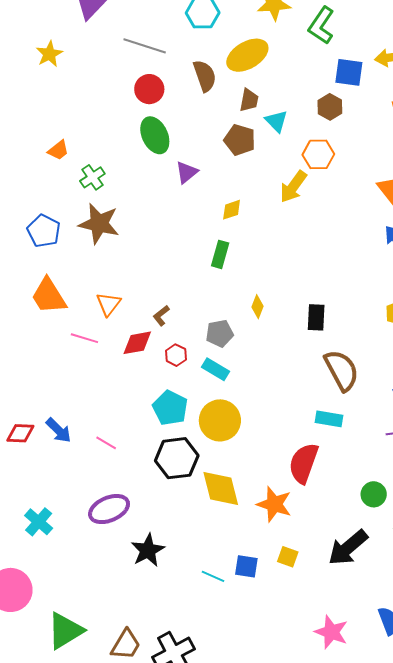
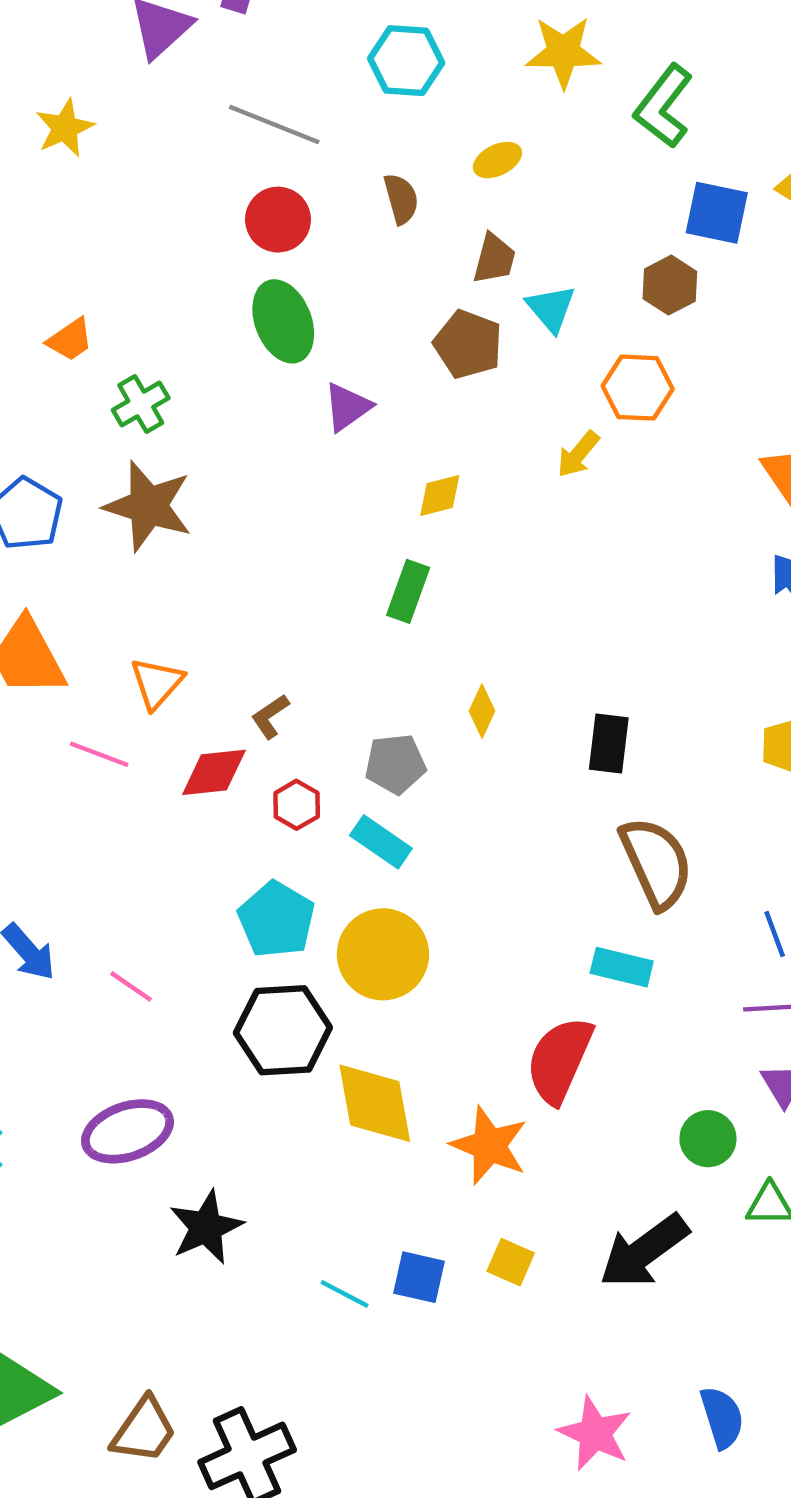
yellow ellipse: (247, 55) -> (497, 160), size x0.5
brown semicircle: (205, 76) -> (401, 199), size x0.7
yellow arrow: (293, 187) -> (578, 454), size x0.7

